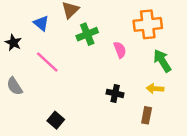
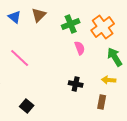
blue triangle: (41, 23) -> (15, 17), moved
orange cross: (148, 24) -> (103, 27), turned -30
green cross: (87, 34) -> (71, 24), moved

